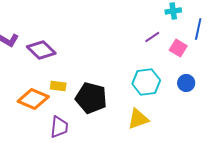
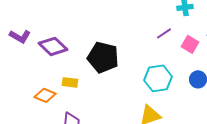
black pentagon: (91, 98) -> (103, 57), moved
orange diamond: (33, 99) -> (45, 95), size x0.7

